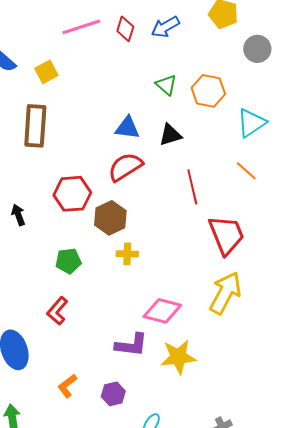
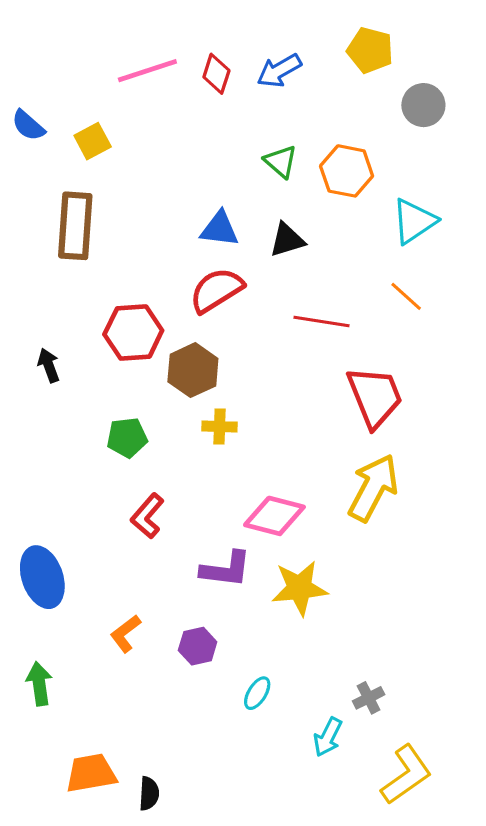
red line: (192, 187) -> (321, 321), turned -68
red L-shape: (57, 311) -> (147, 516), moved

